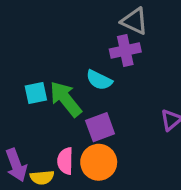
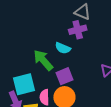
cyan square: (36, 93) -> (24, 84), moved, size x1.6

